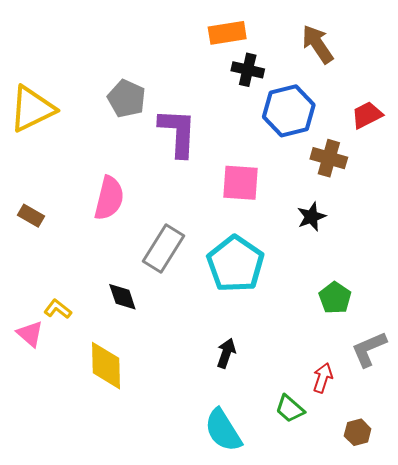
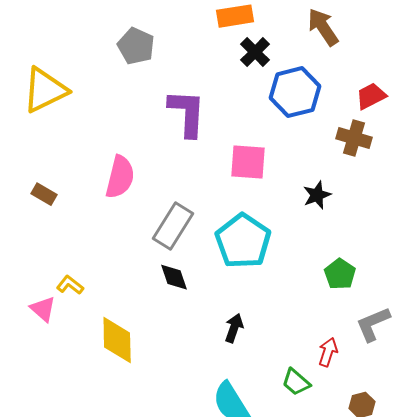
black cross: (248, 70) -> (255, 52), turned 32
gray pentagon: (127, 99) -> (136, 46), moved
brown cross: (329, 158) -> (354, 138), moved
black diamond: (122, 297) -> (174, 277), moved

